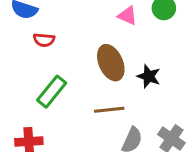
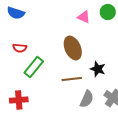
red semicircle: (44, 40) -> (20, 48), moved
black star: (149, 76) -> (98, 69), moved

